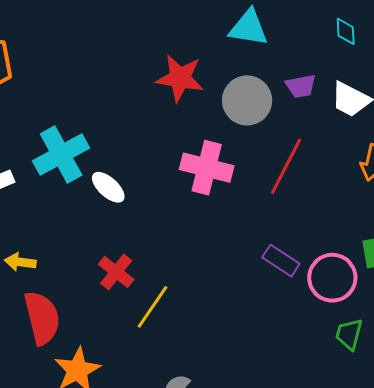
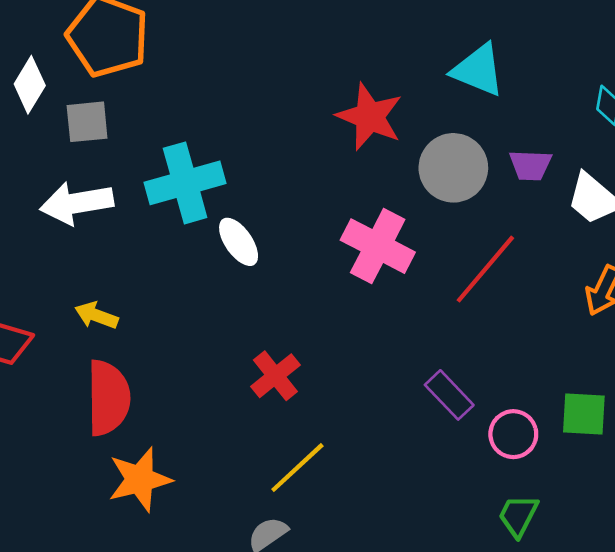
red cross: (116, 272) -> (275, 376), moved
pink circle: (332, 278) -> (513, 434), size x0.7
yellow line: (152, 307) -> (297, 468), moved

